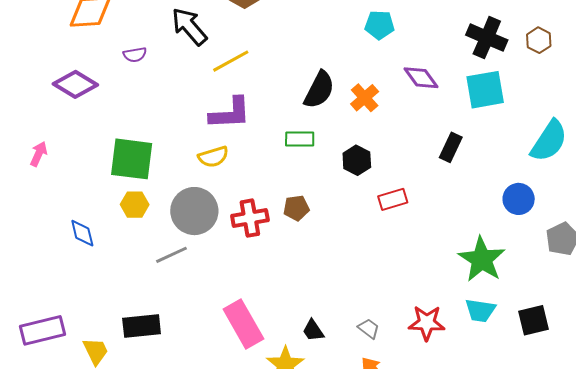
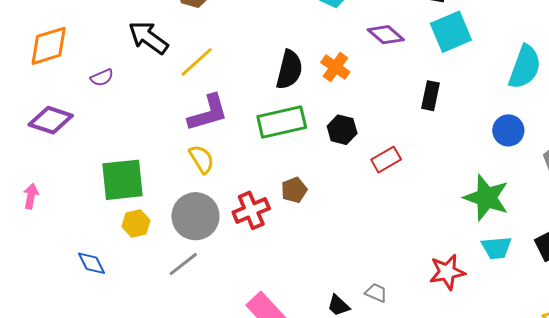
green rectangle: (300, 139) -> (282, 122), size x1.6
yellow semicircle: (213, 157) -> (202, 159), turned -92
gray trapezoid: (369, 329) -> (376, 293), moved

